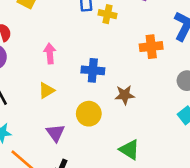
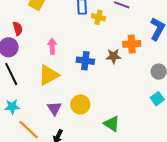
yellow triangle: (47, 90) -> (49, 75), size x1.6
brown star: (125, 95) -> (113, 56), moved
yellow circle: (89, 114) -> (80, 104), moved

